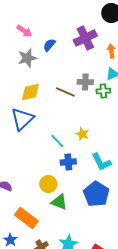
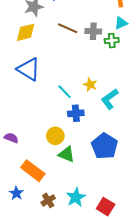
yellow diamond: (30, 92) -> (26, 32), moved
brown line: (65, 92) -> (68, 28), moved
blue triangle: (22, 119) -> (29, 69), turned -45
cyan L-shape: (101, 162) -> (110, 99), moved, turned 80

